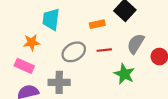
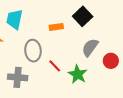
red line: (104, 50) -> (55, 66), moved, turned 48
gray ellipse: (74, 52) -> (33, 51), turned -70

